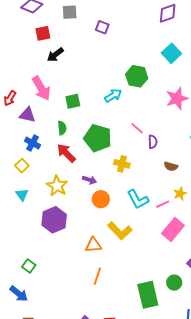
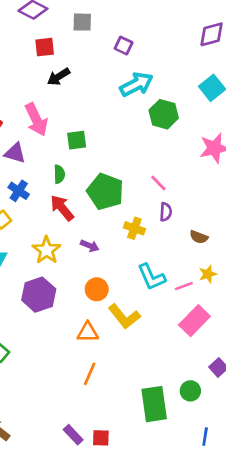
cyan arrow: (113, 96) -> (136, 84), moved, size x1.4
purple semicircle: (153, 142) -> (166, 212), moved
orange circle: (101, 199) -> (97, 289), moved

